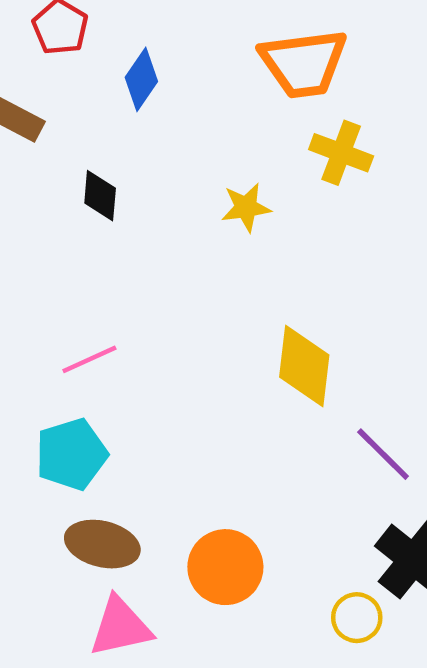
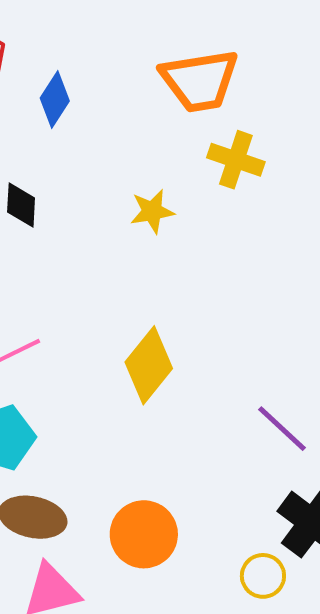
yellow diamond: (304, 366) -> (149, 365), moved, turned 34

